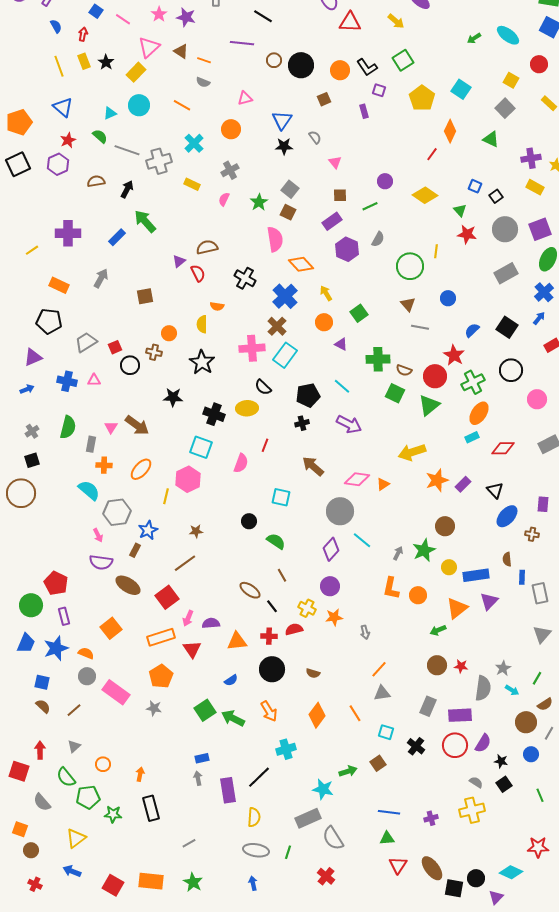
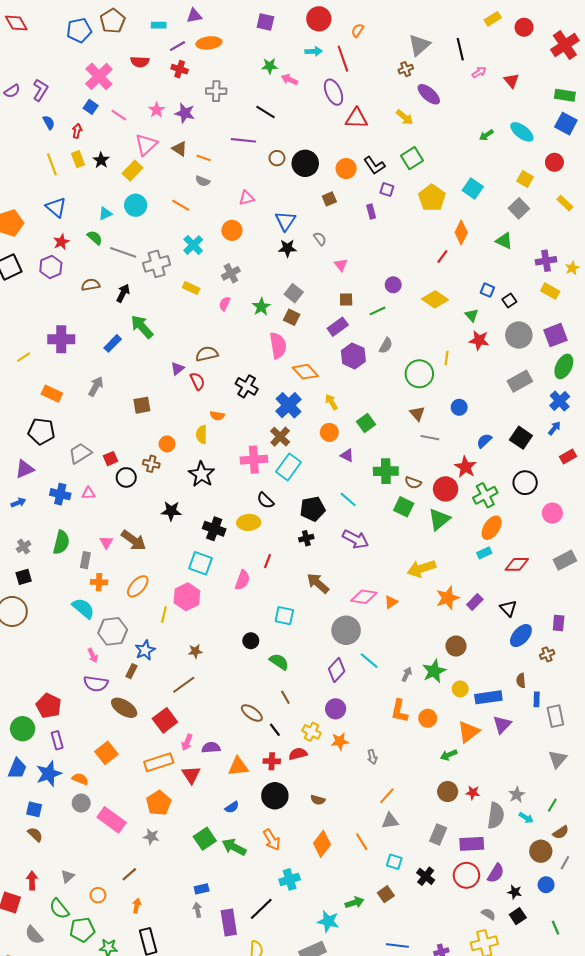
brown cross: (532, 534) -> (547, 654), turned -32
brown line: (74, 710) -> (129, 874), moved

